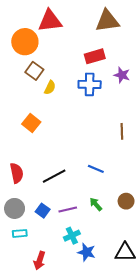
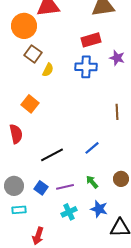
blue line: (96, 169) -> (92, 148), turned -63
red semicircle: (17, 173) -> (16, 134), moved
blue star: (86, 252) -> (99, 209), moved

